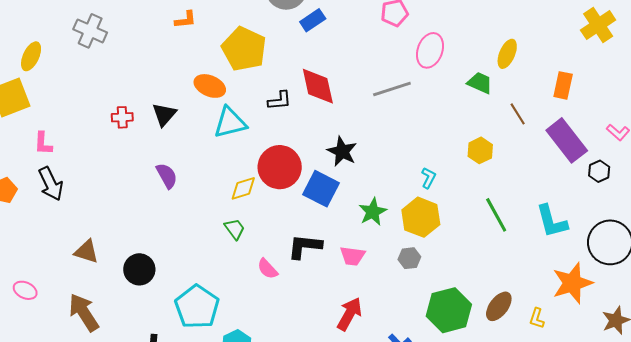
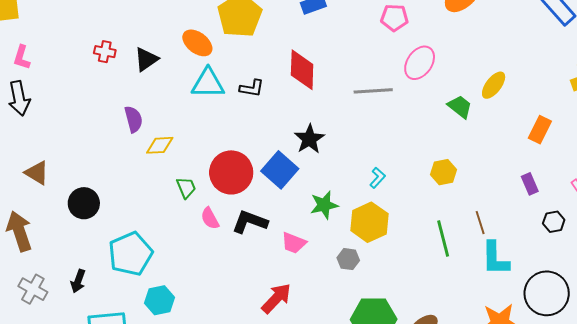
black L-shape: (279, 101) -> (252, 88), moved
brown line: (518, 114) -> (480, 223), moved
purple rectangle: (567, 140) -> (530, 184), size x0.5
red circle: (280, 167) -> (231, 172), moved
cyan L-shape: (428, 178) -> (377, 178), moved
yellow diamond: (243, 188) -> (160, 145), moved
pink semicircle: (267, 269) -> (210, 218), moved

